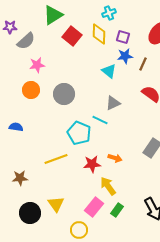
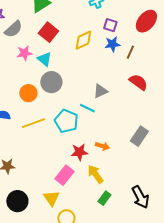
yellow diamond: (99, 34) -> (83, 40), moved, turned 65
red square: (72, 36) -> (48, 32), moved
cyan triangle: (109, 71) -> (44, 59), moved
orange circle: (31, 90) -> (28, 93), moved
yellow line: (56, 159) -> (33, 123), moved
yellow triangle: (56, 204) -> (51, 198), moved
pink rectangle: (94, 207) -> (64, 175), moved

